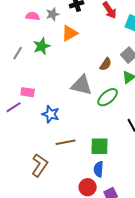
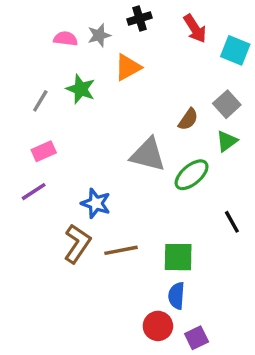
green star: (42, 46) -> (81, 89), turned -30
pink rectangle: (28, 92) -> (44, 151), moved, turned -32
brown L-shape: (40, 165) -> (77, 244), moved

